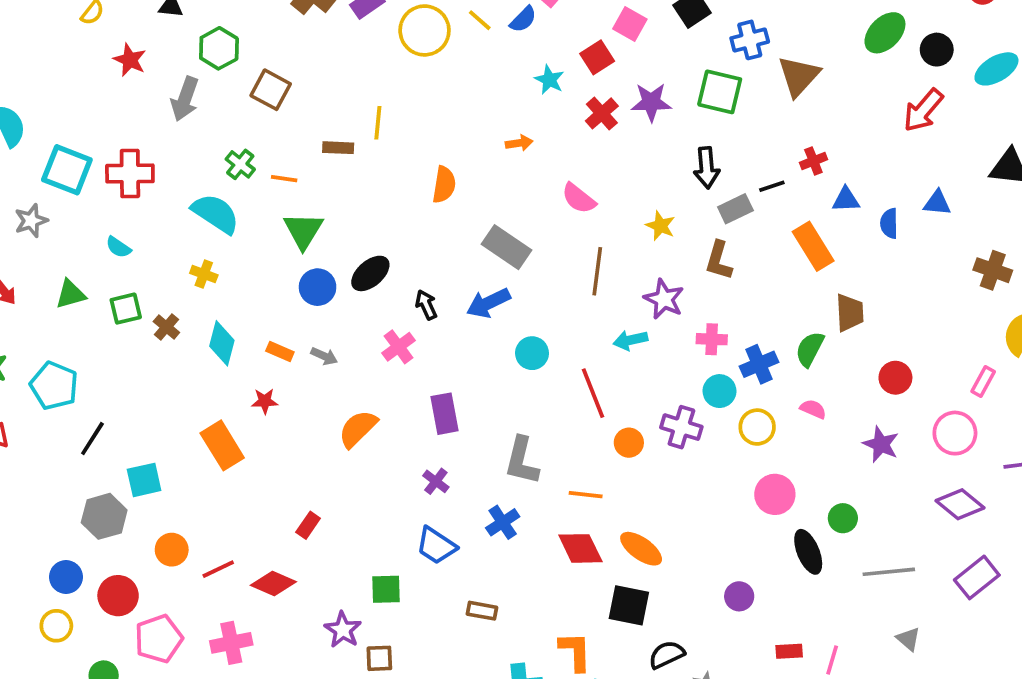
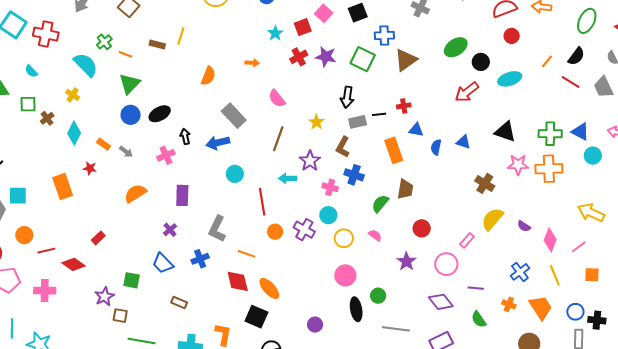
blue cross: (759, 364) -> (354, 175), moved, turned 30

